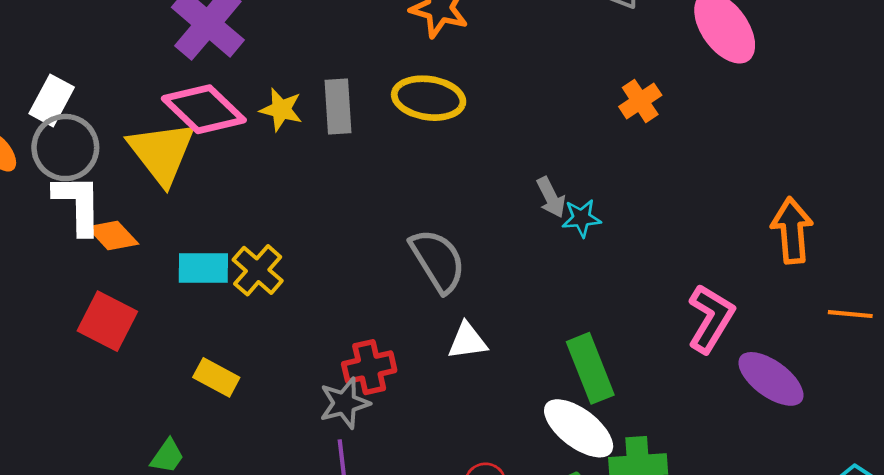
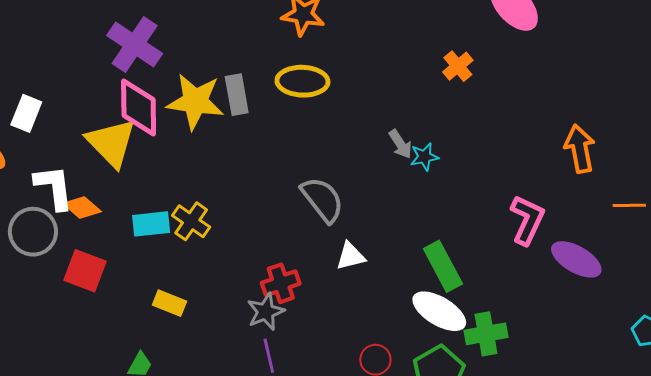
pink diamond: (204, 109) -> (139, 108), turned 52
yellow star: (281, 110) -> (195, 101), size x1.8
gray circle: (65, 148) -> (33, 232), moved

